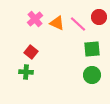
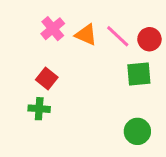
red circle: (99, 17) -> (149, 39), moved
green circle: (92, 75) -> (137, 131), moved

